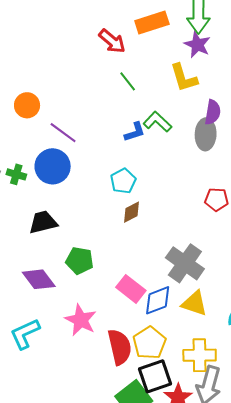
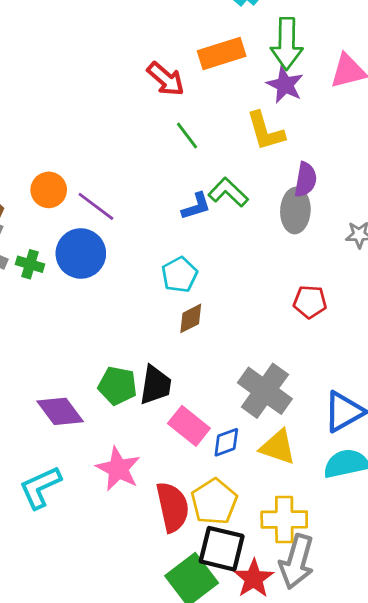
orange circle: (27, 105) -> (49, 190), moved
black trapezoid: (43, 222) -> (156, 385), moved, turned 112
blue diamond: (158, 300) -> (226, 442), size x0.7
black square: (155, 376) -> (222, 549), turned 32

